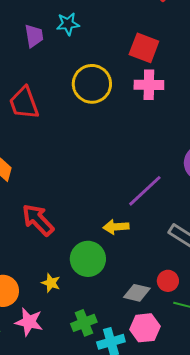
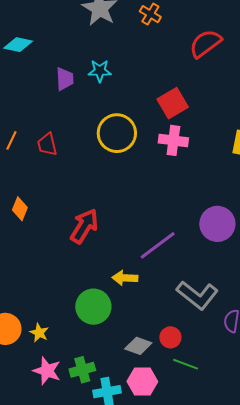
red square: (144, 48) -> (173, 103), turned 32
red trapezoid: (24, 103) -> (47, 144), size x0.7
red arrow: (38, 220) -> (84, 226), moved, turned 69
yellow star: (51, 283) -> (39, 333), moved
pink star: (29, 322) -> (47, 371), moved

